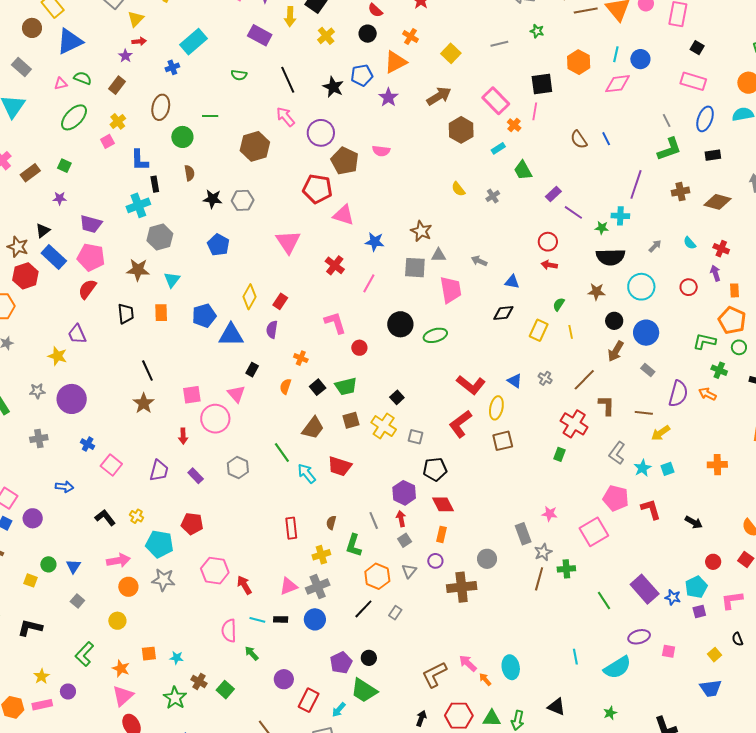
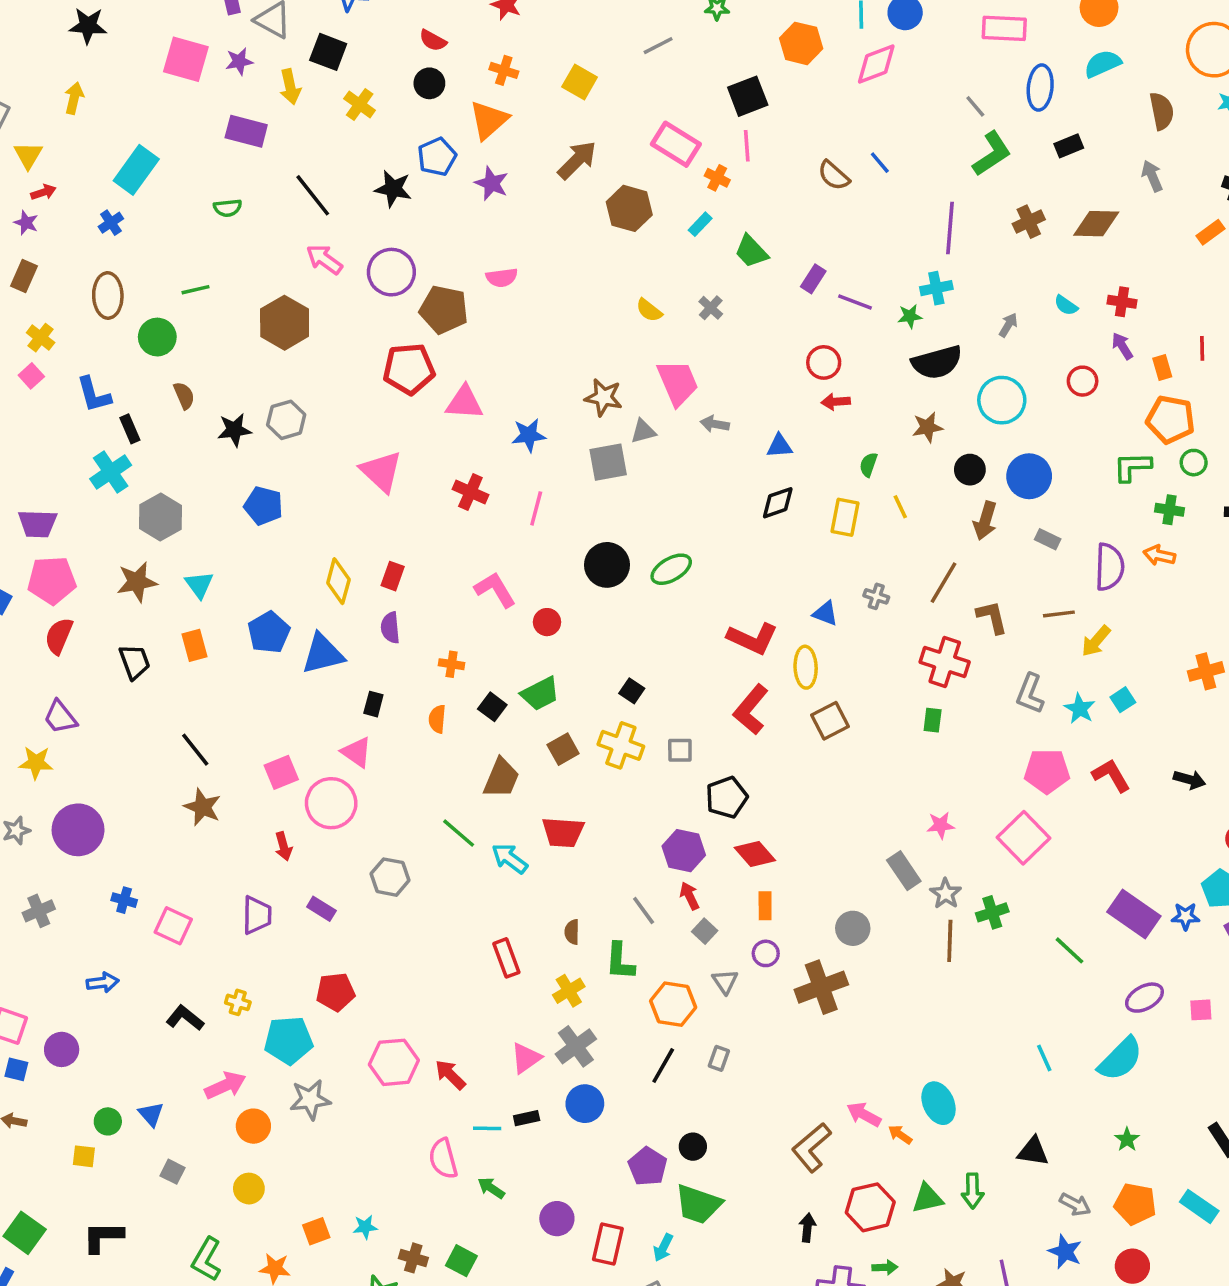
pink trapezoid: (451, 290) -> (678, 383), moved

